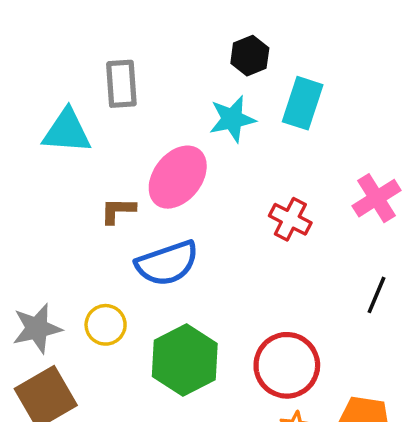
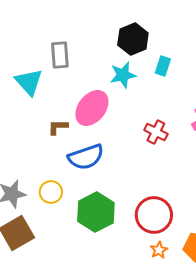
black hexagon: (250, 56) -> (133, 39), size x1.4
cyan rectangle: (303, 103) -> (163, 66), size x0.7
cyan triangle: (67, 131) -> (29, 82), turned 44

